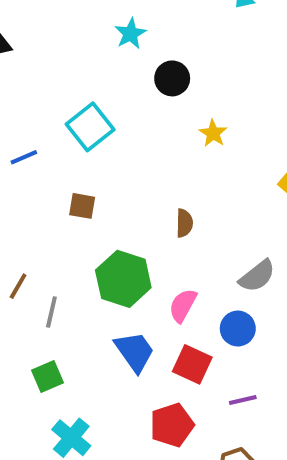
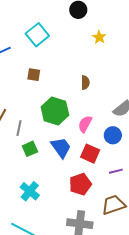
green square: (48, 377) -> (30, 149), moved

